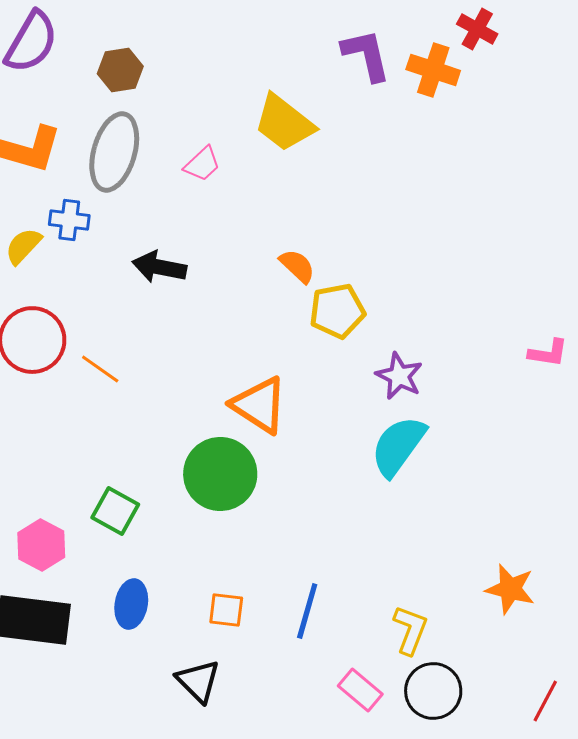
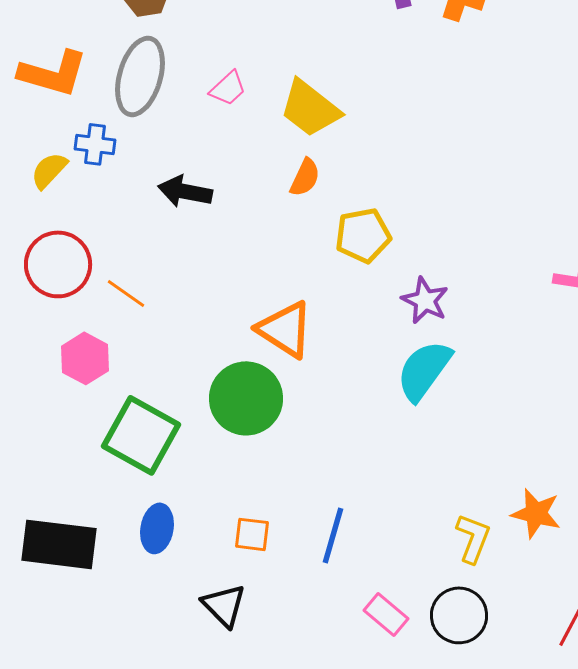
yellow trapezoid: (284, 123) -> (310, 108), moved
orange semicircle: (297, 266) -> (305, 177), moved, turned 72
green square: (115, 511) -> (141, 435), size x1.6
pink hexagon: (41, 545) -> (85, 358), moved
yellow L-shape: (410, 630) -> (473, 538), moved

